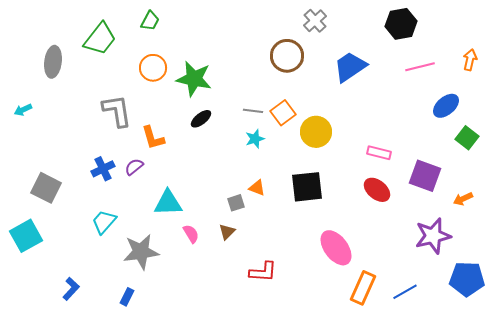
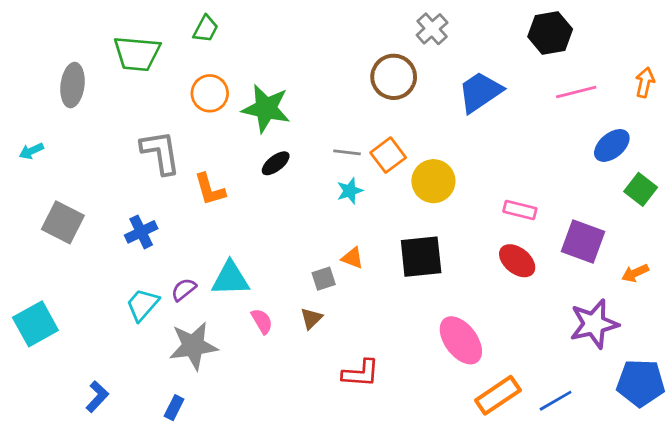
green trapezoid: (100, 39) -> (137, 54), turned 57
purple semicircle: (134, 167) -> (184, 290), moved
gray square: (46, 188) -> (63, 222), moved
orange rectangle: (363, 288) -> (498, 395), turned 32

